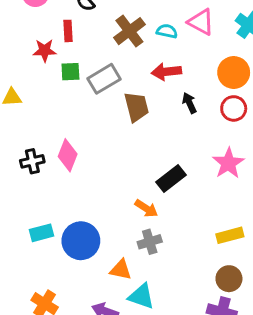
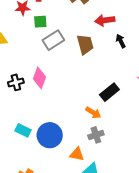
gray rectangle: (104, 79) -> (53, 40), moved
cyan rectangle: (41, 233) -> (23, 130), turned 42

